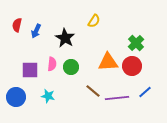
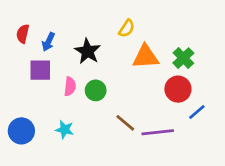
orange triangle: (108, 62) -> (146, 57), moved
purple square: (30, 70) -> (40, 70), moved
blue line: (145, 92) -> (197, 112), moved

